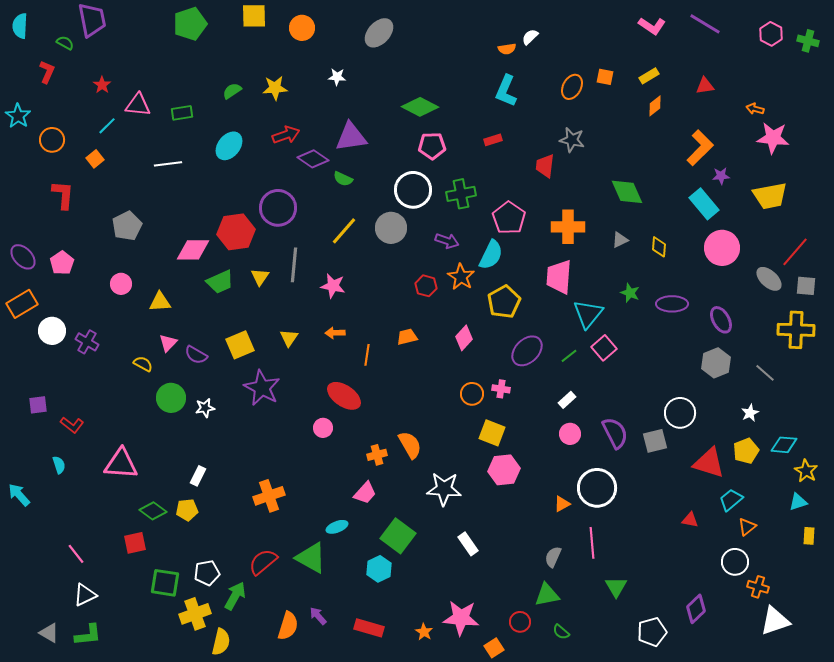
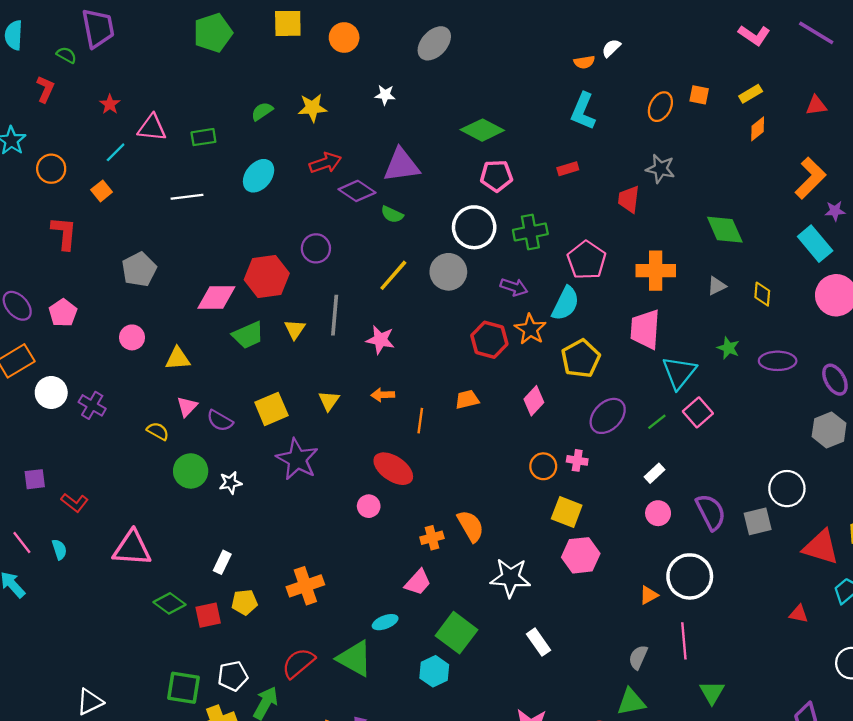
purple circle: (278, 208) -> (316, 248), size x0.7
red hexagon: (426, 286) -> (489, 340), size x1.4
yellow pentagon: (187, 510) -> (244, 602), moved
red square: (135, 543) -> (208, 615), moved
pink line: (76, 554) -> (22, 542), moved

